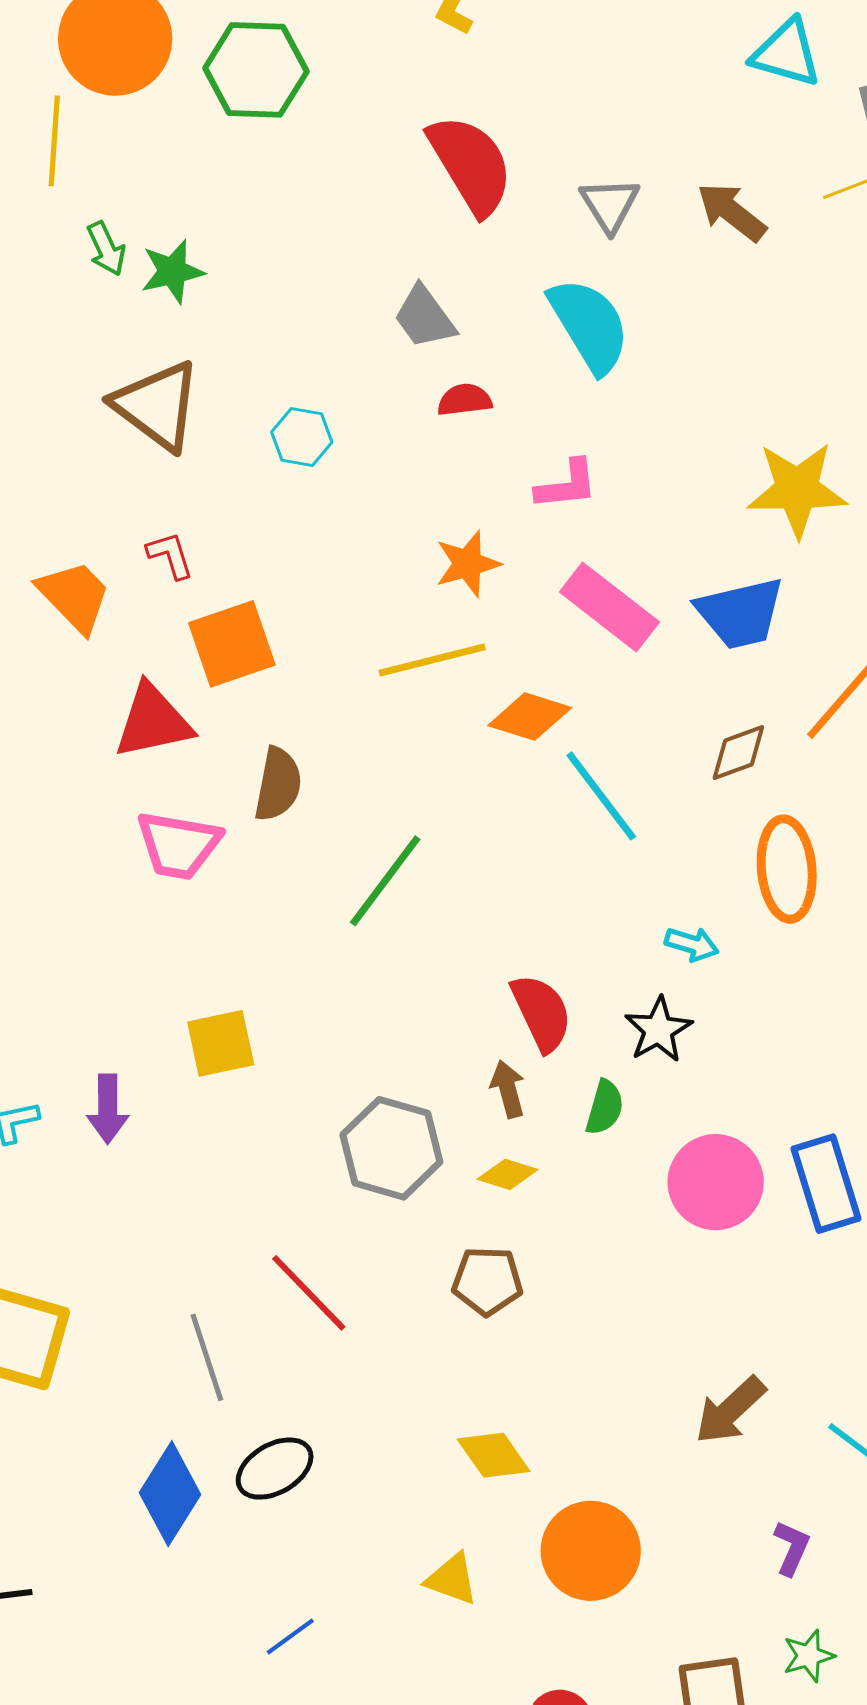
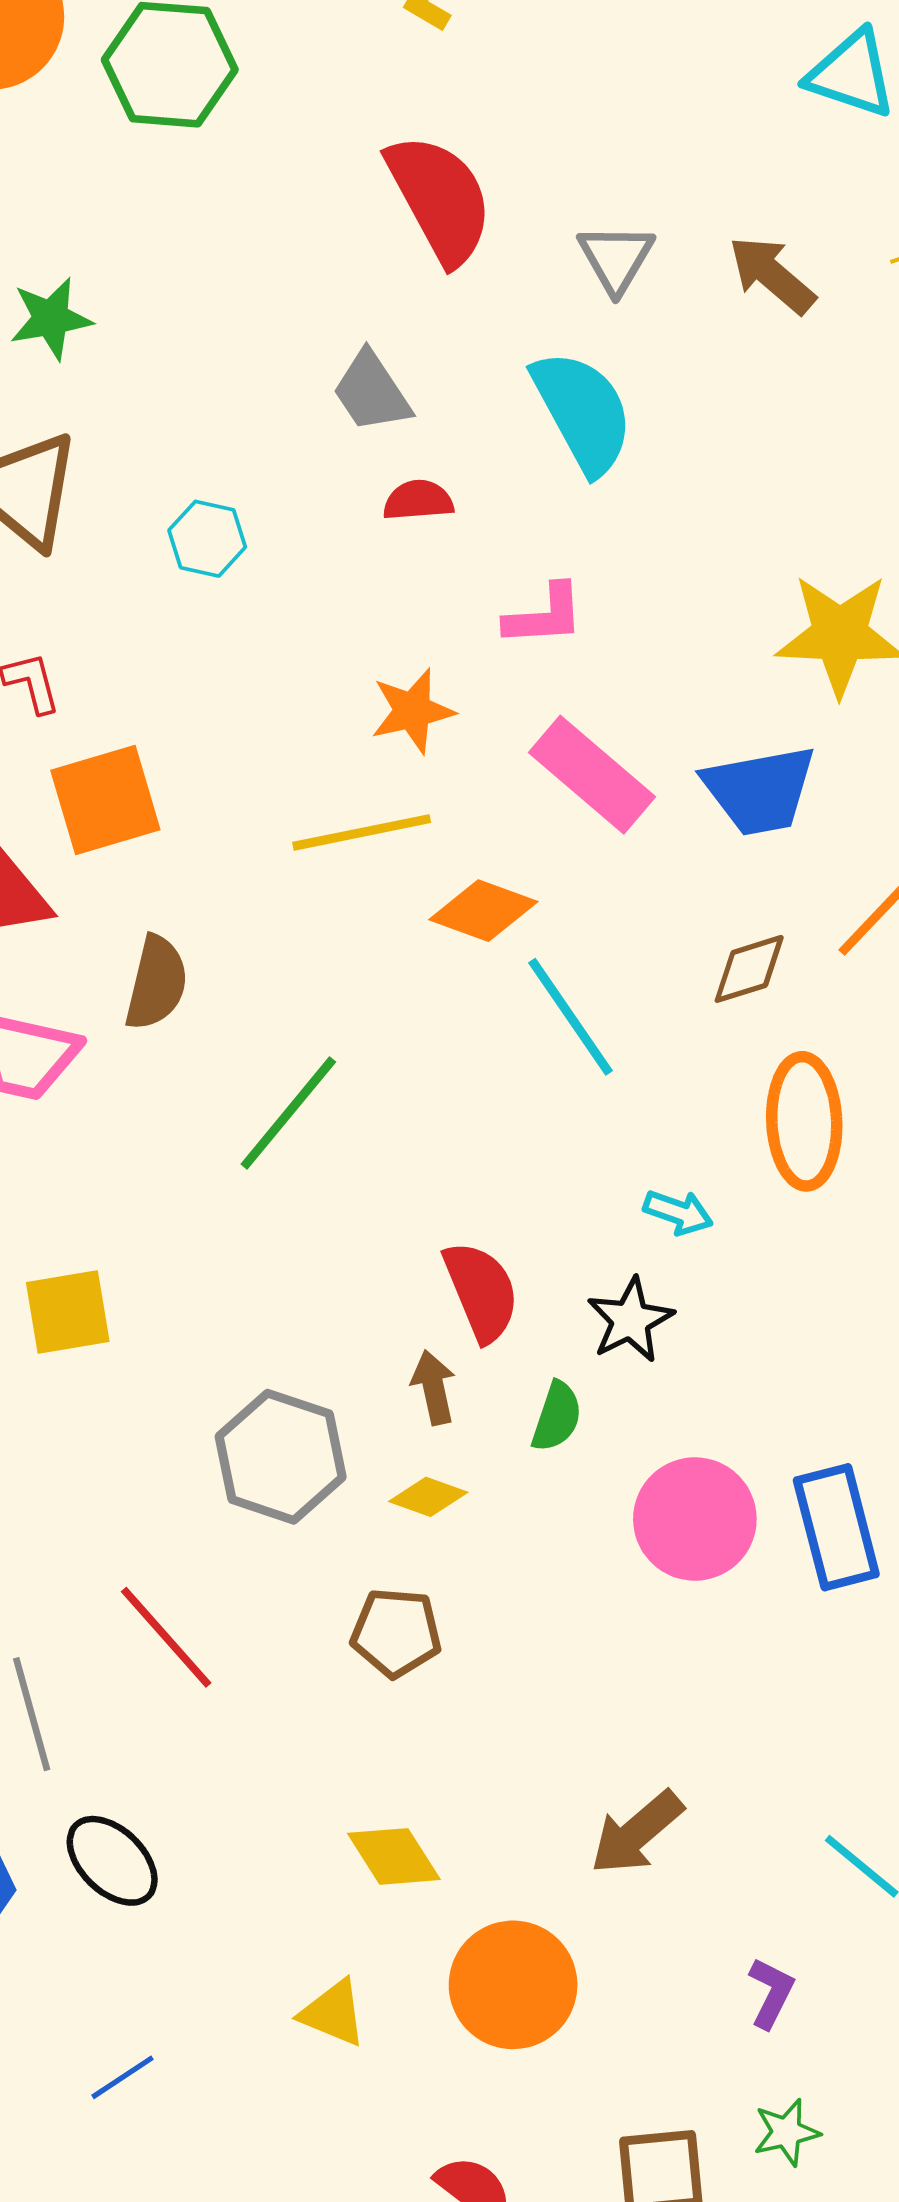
brown arrow: (730, 1410) -> (637, 1833), moved
black ellipse: (275, 1469) -> (112, 1861), turned 72

